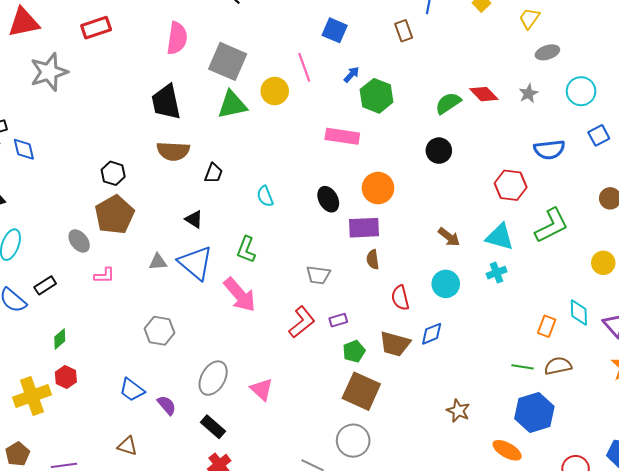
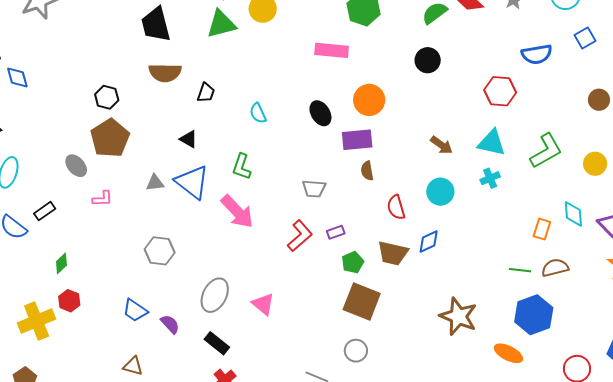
green L-shape: (552, 225) -> (546, 151), moved
brown star: (458, 411) -> (458, 316), size x1.6
gray circle: (353, 441) -> (356, 351), size x0.7

